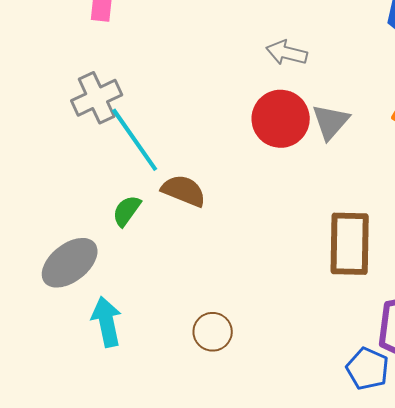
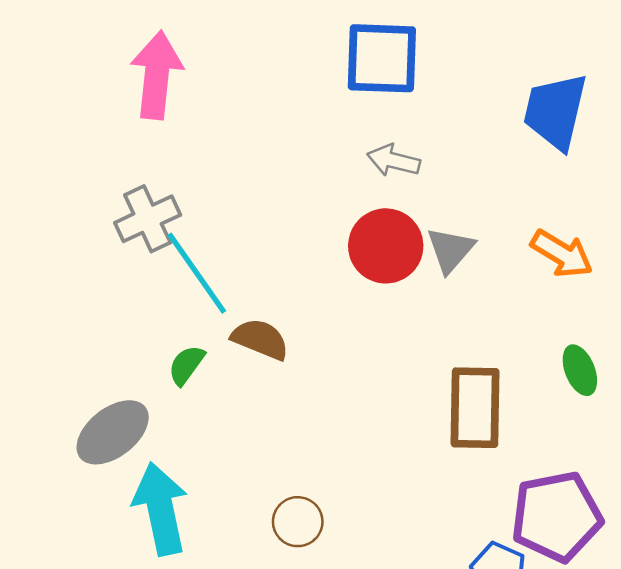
cyan arrow: (107, 322) -> (161, 509), size x1.4

